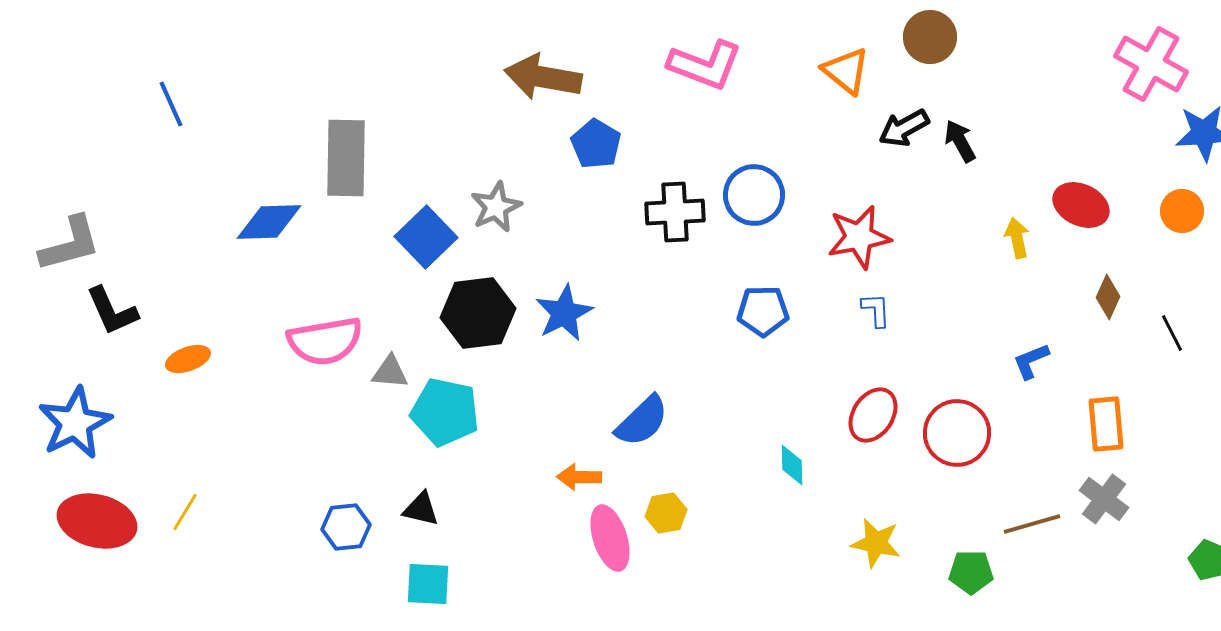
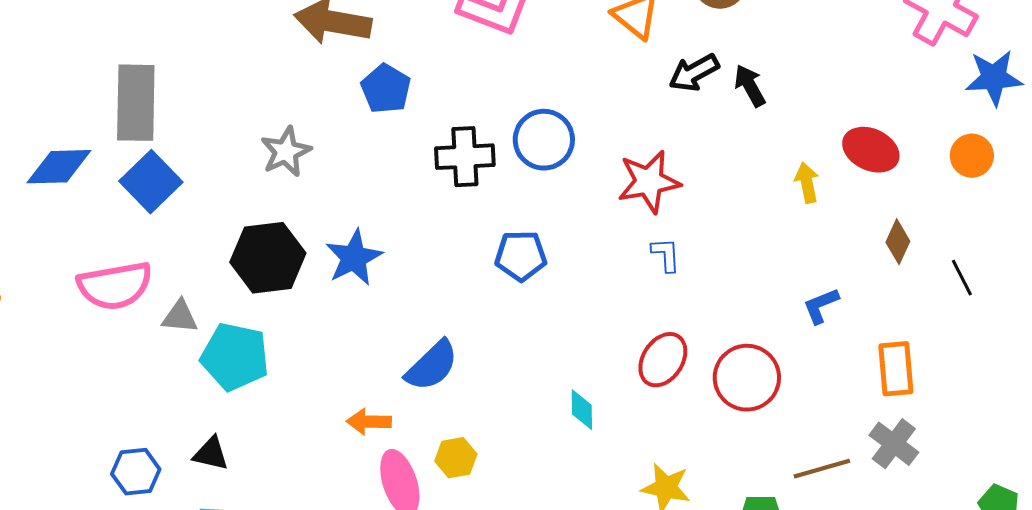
blue square: (426, 237) -> (151, 182), moved
blue pentagon: (763, 311) -> (521, 256), moved

